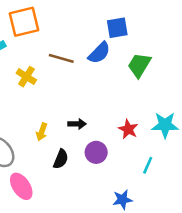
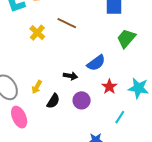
blue semicircle: (99, 53) -> (96, 63), moved
yellow arrow: (42, 132) -> (37, 87), moved

